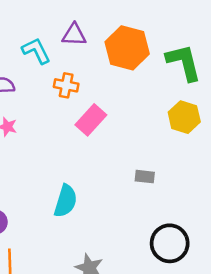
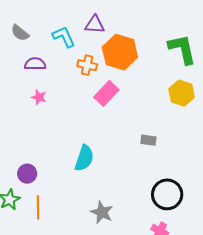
orange hexagon: (127, 48) -> (120, 52), moved

